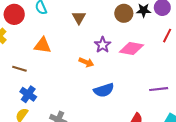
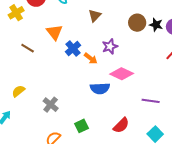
orange triangle: (43, 45) -> (54, 32), turned 30
pink diamond: (131, 48) -> (122, 74), moved
blue cross: (28, 94) -> (73, 48), moved

